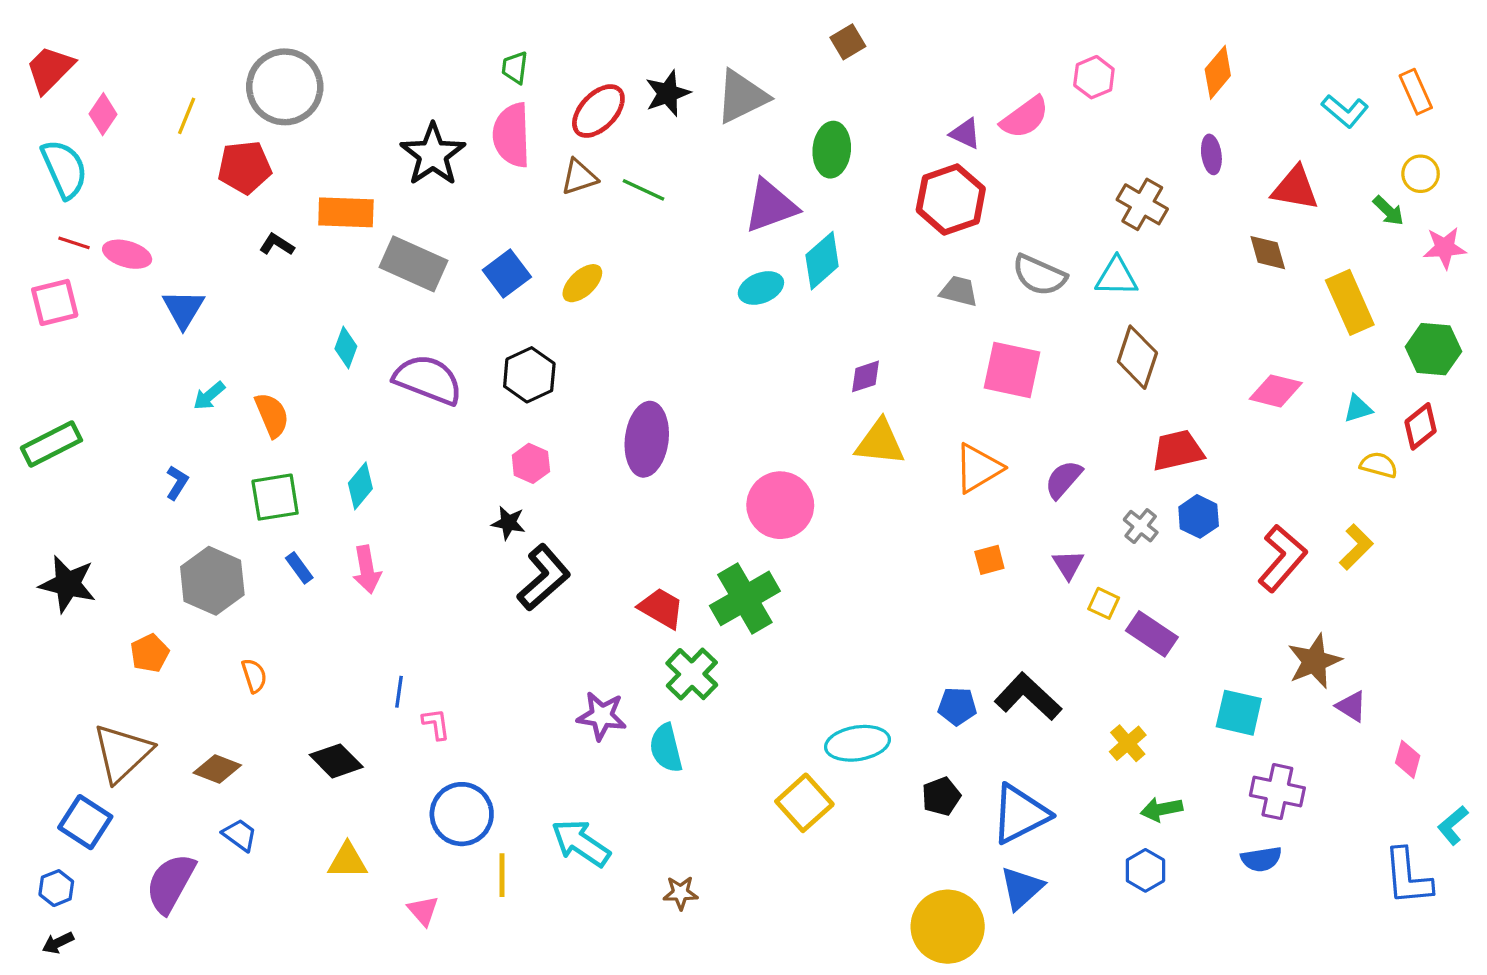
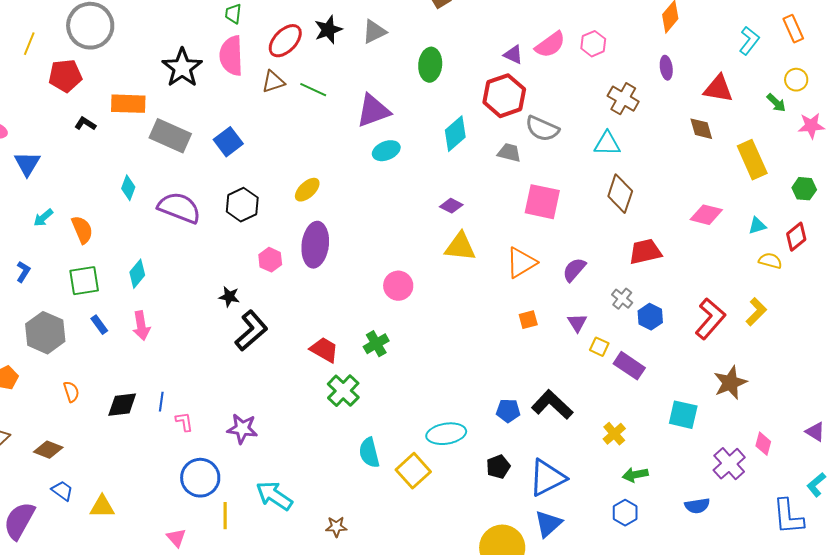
pink hexagon: (1094, 77) -> (593, 44), moved
gray triangle: (742, 97) -> (374, 32), size x0.7
cyan L-shape: (1345, 111) -> (749, 41), turned -92
purple triangle: (771, 206) -> (373, 111), moved
cyan diamond: (822, 261) -> (455, 134), moved
gray semicircle: (1039, 275) -> (542, 129), moved
yellow ellipse: (582, 283) -> (307, 190), moved
green hexagon: (1433, 349) -> (804, 189), size x0.7
purple diamond: (866, 376) -> (451, 206), turned 45
pink hexagon: (531, 463) -> (270, 260), moved
pink circle: (780, 505) -> (398, 286), size x0.7
blue hexagon: (1199, 516) -> (650, 317), moved
green cross: (745, 598) -> (376, 344), size x0.6
purple triangle: (1351, 706) -> (815, 432), moved
purple star: (602, 716) -> (242, 429), moved
cyan semicircle: (666, 748) -> (369, 453), moved
pink diamond: (1408, 759) -> (763, 444), moved
black diamond: (336, 761) -> (122, 405), moved, turned -52
purple cross: (1277, 792) -> (729, 464), moved, turned 36
yellow triangle: (347, 861) -> (102, 507), moved

